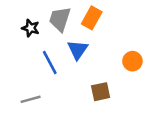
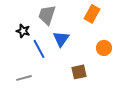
orange rectangle: (92, 18) -> (92, 14), moved
black star: (31, 28) -> (23, 31), moved

